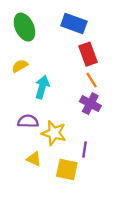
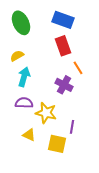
red rectangle: (88, 54) -> (63, 46), moved
cyan arrow: (42, 87) -> (24, 77), moved
purple cross: (90, 104) -> (64, 85), moved

